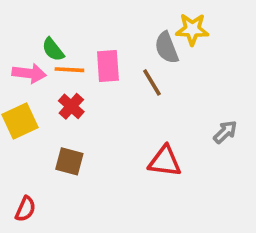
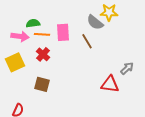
gray semicircle: (167, 48) -> (95, 22), turned -30
green semicircle: (53, 49) -> (33, 23), turned 120
red triangle: (165, 161) -> (110, 84), moved

